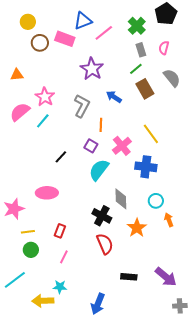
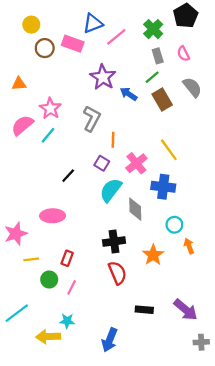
pink semicircle: (164, 48) -> (183, 54), turned -40
blue arrow: (114, 97) -> (129, 94), moved
gray diamond: (121, 199) -> (135, 209), moved
black cross: (102, 216) -> (114, 242), turned -36
green circle: (31, 250) -> (49, 280), moved

